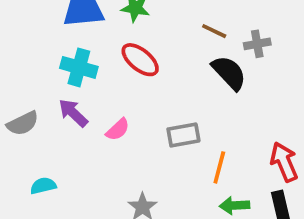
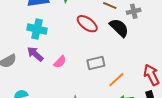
red ellipse: (140, 60) -> (87, 24), moved
orange line: (219, 167) -> (116, 80), turned 36

